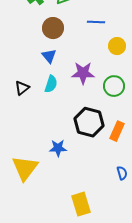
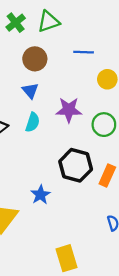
blue star: (58, 148) -> (41, 195), turned -30

